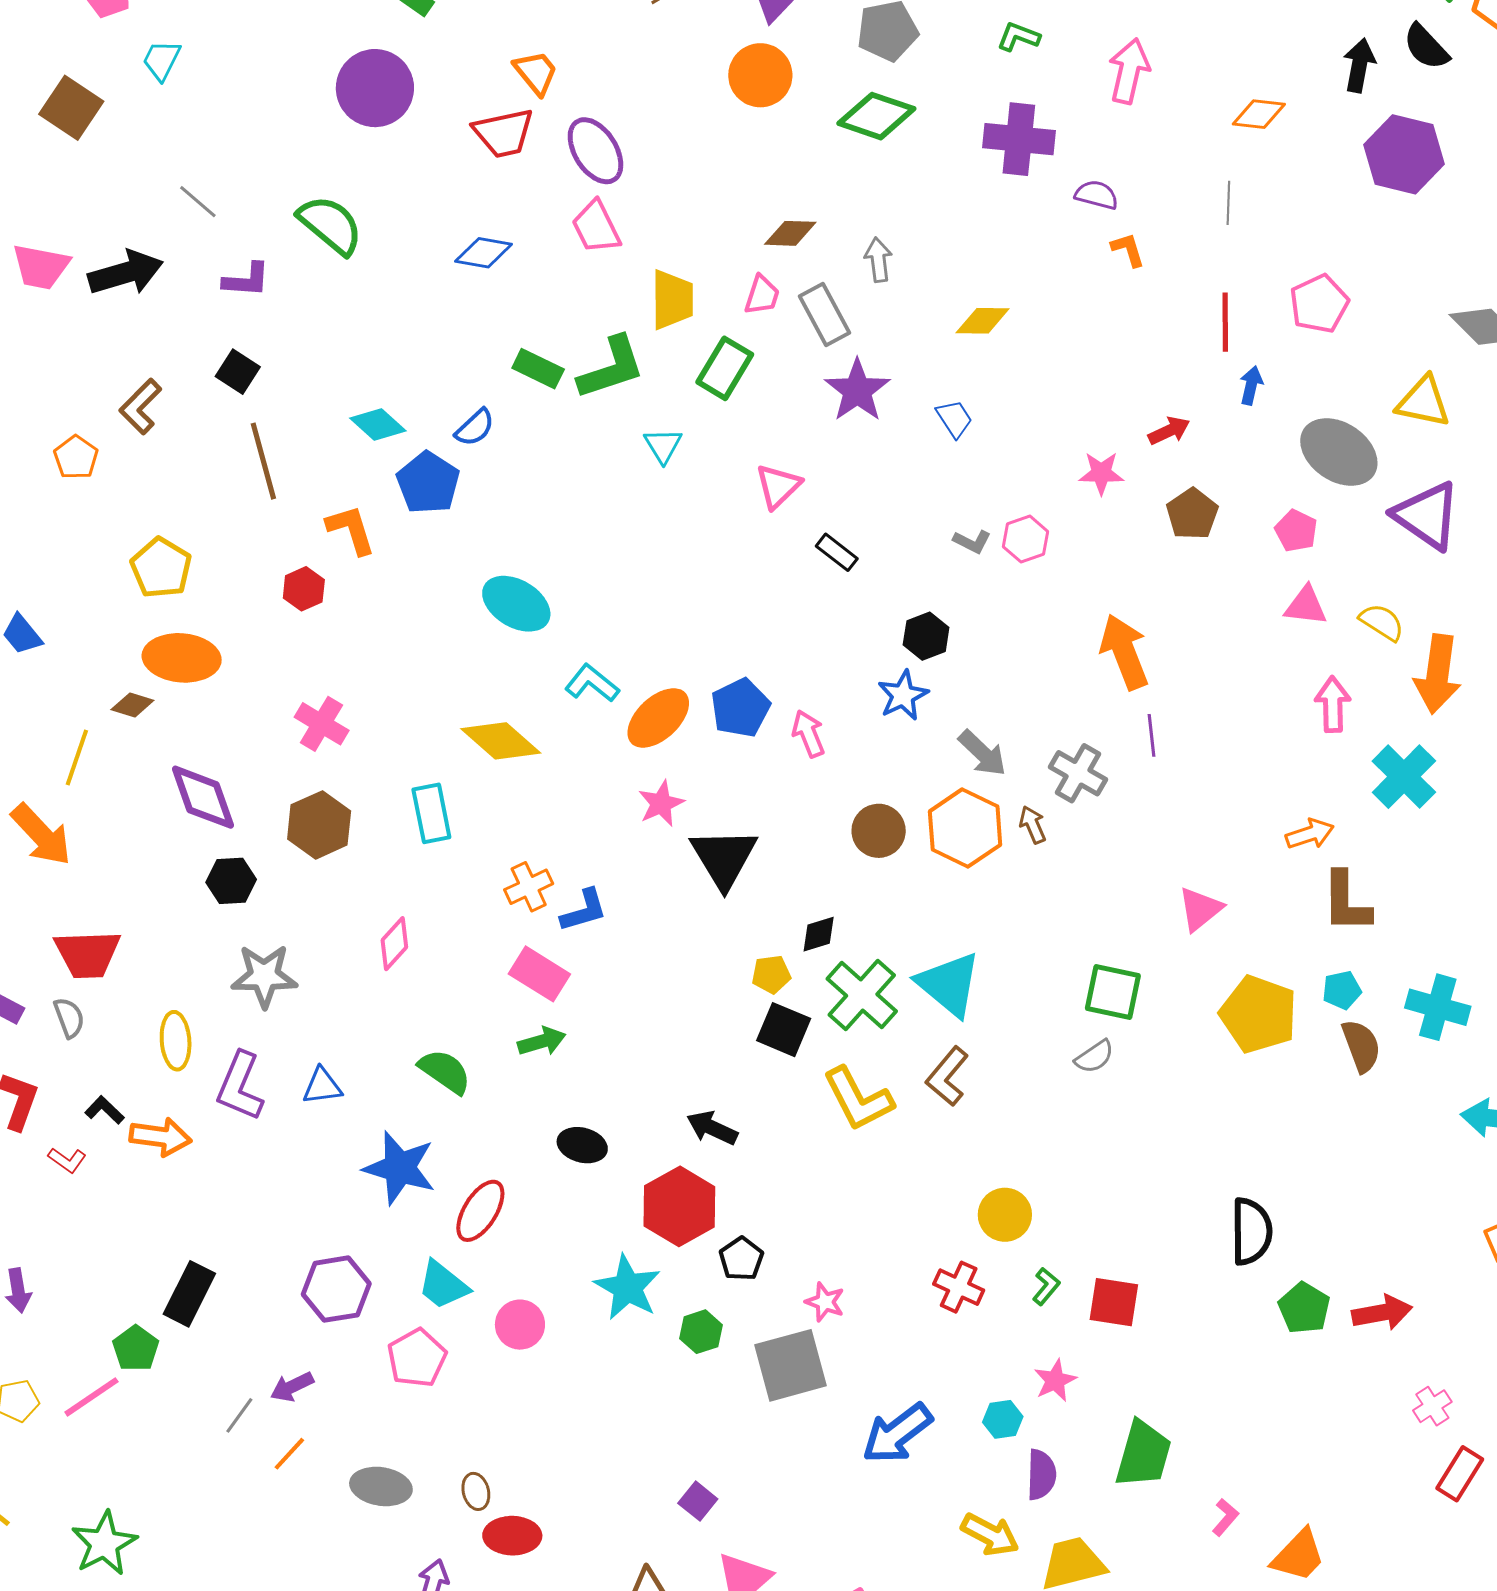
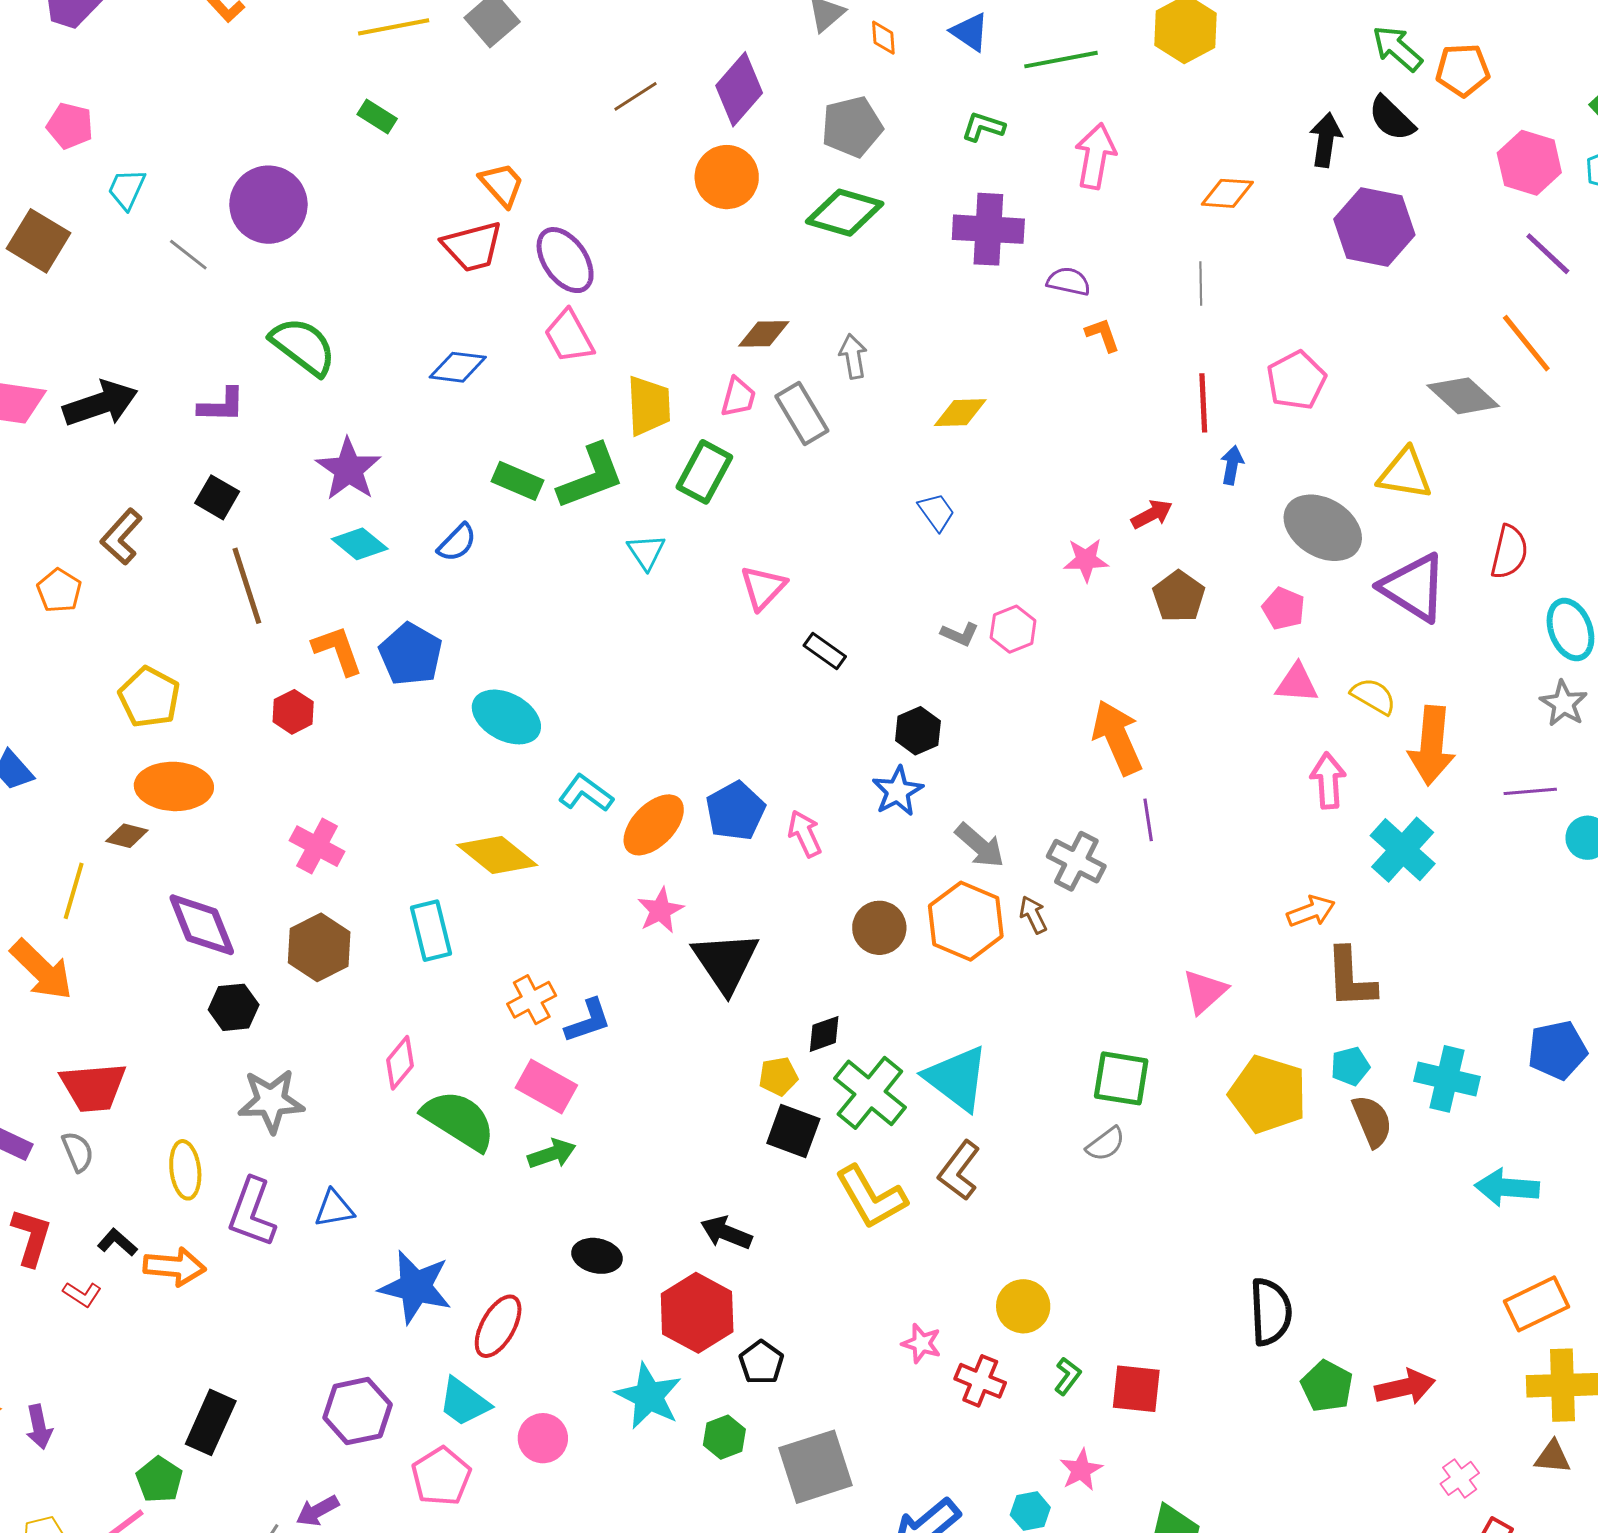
purple circle: (375, 88) -> (268, 205), moved
gray line: (198, 202) -> (188, 255), moved
purple star: (857, 390) -> (349, 469), moved
blue pentagon: (428, 483) -> (411, 654), moved
green semicircle: (445, 1071) -> (459, 1120), moved, size x1.4
pink star: (825, 1302) -> (921, 1343), moved

